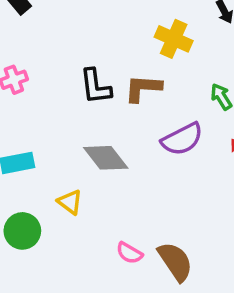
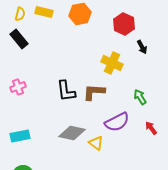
gray diamond: (106, 158) -> (72, 133), turned -40
yellow triangle: (70, 202) -> (96, 143), moved

